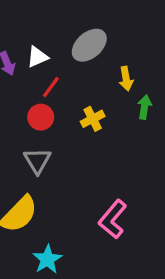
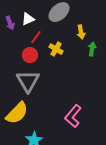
yellow cross: (93, 119) -> (56, 49), moved, turned -32
gray triangle: (37, 161) -> (28, 81), size x1.4

